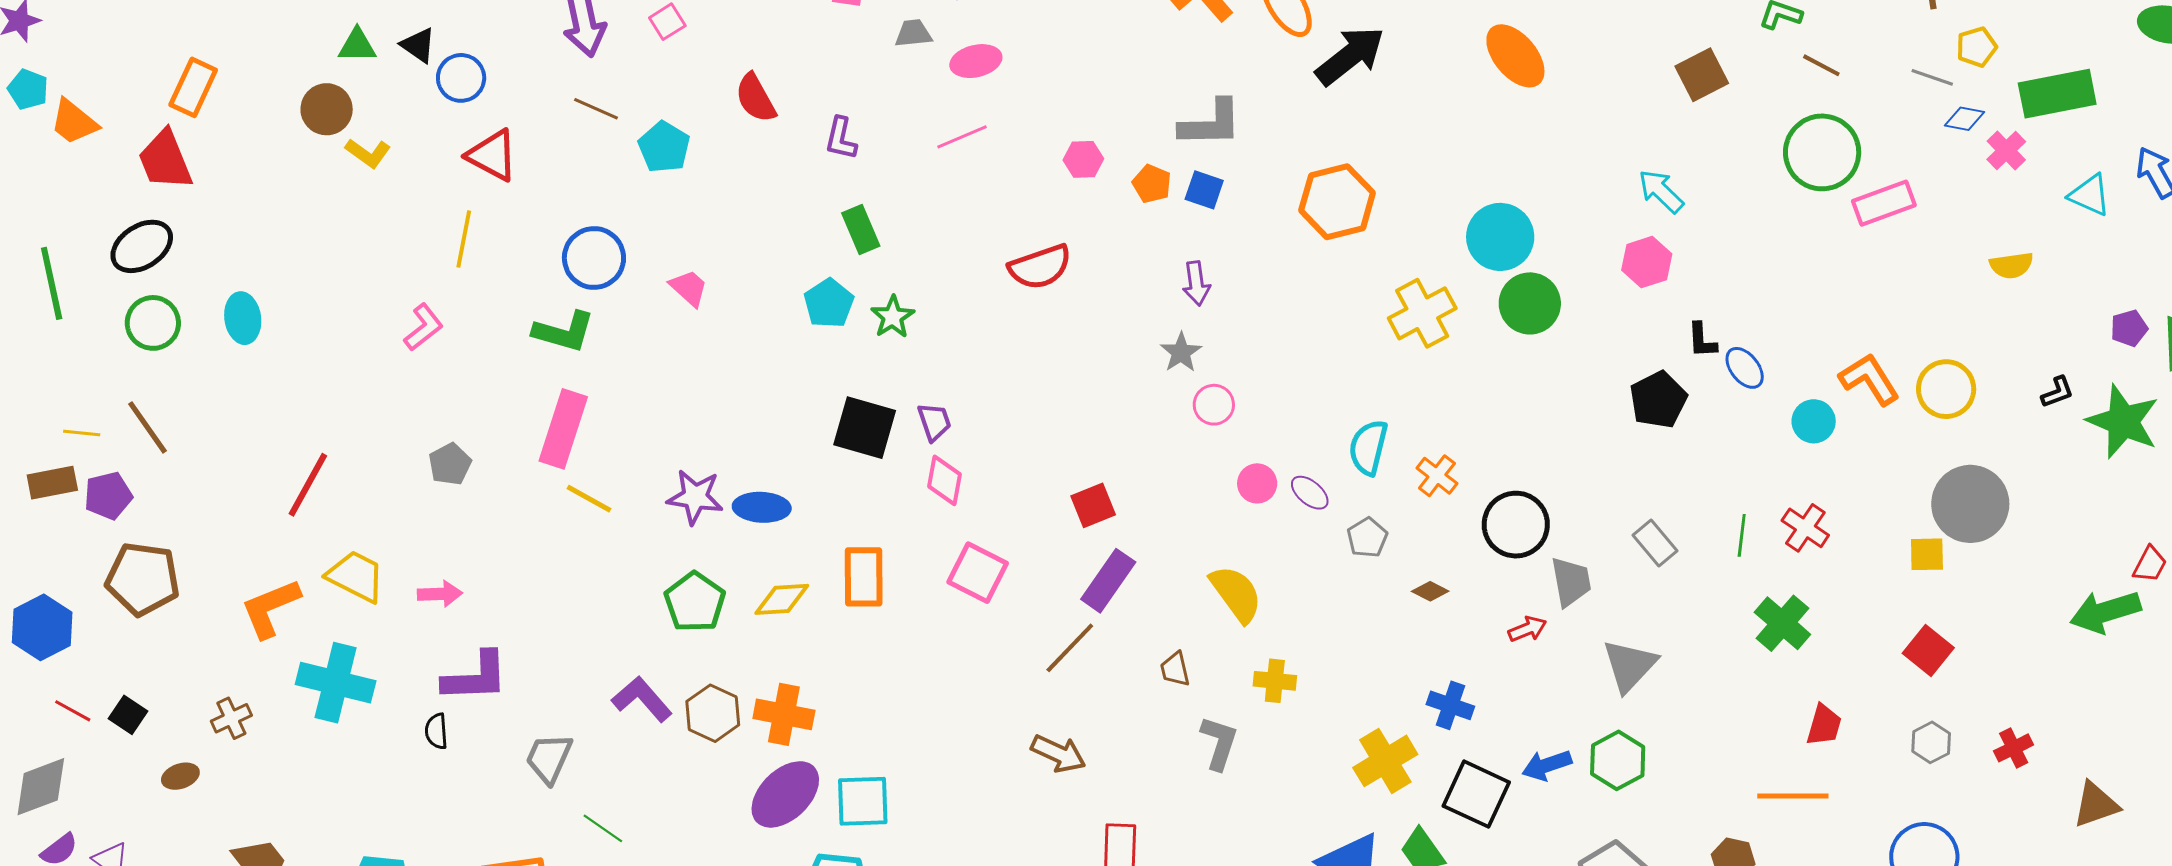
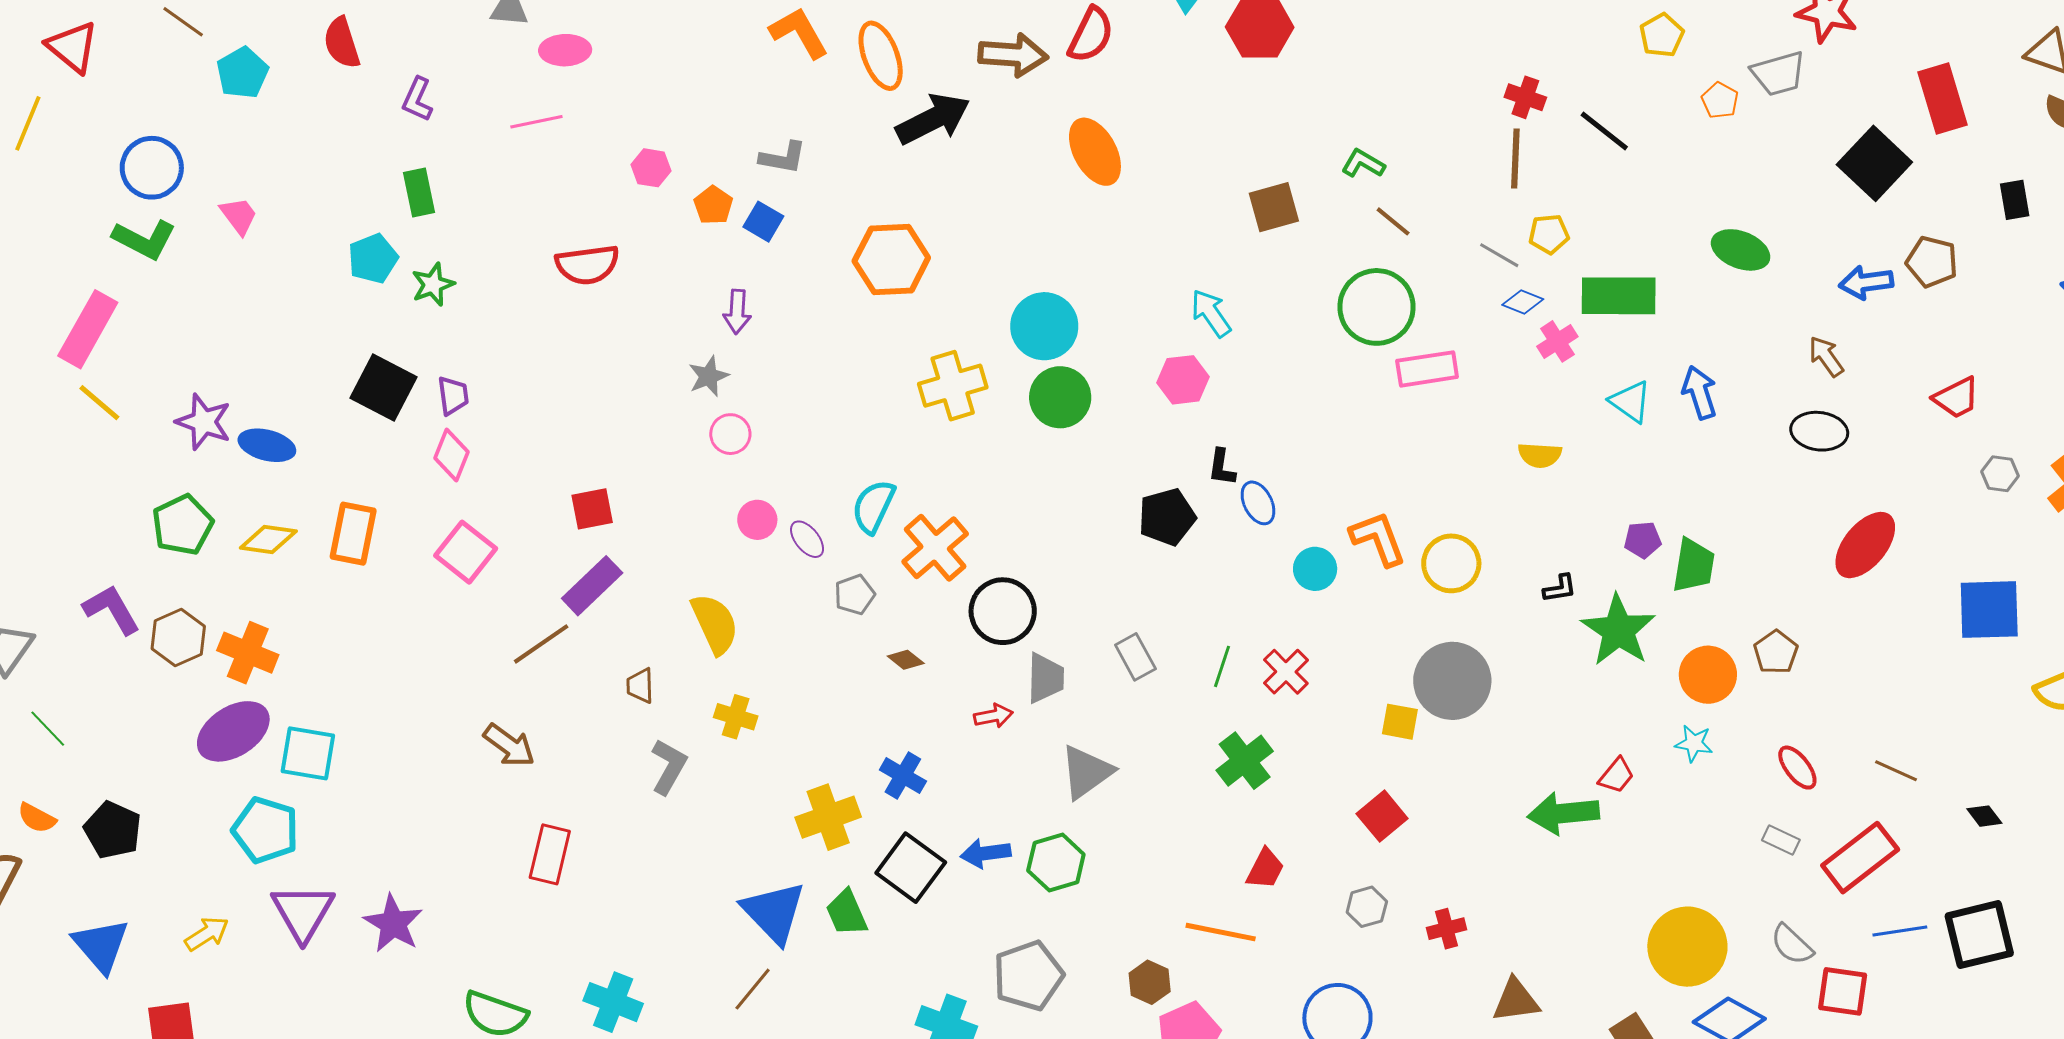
gray L-shape: (1211, 123) -> (783, 158), size x0.7
green L-shape: (564, 332) -> (144, 239), moved
orange cross: (1437, 476) -> (935, 548), size x1.6

